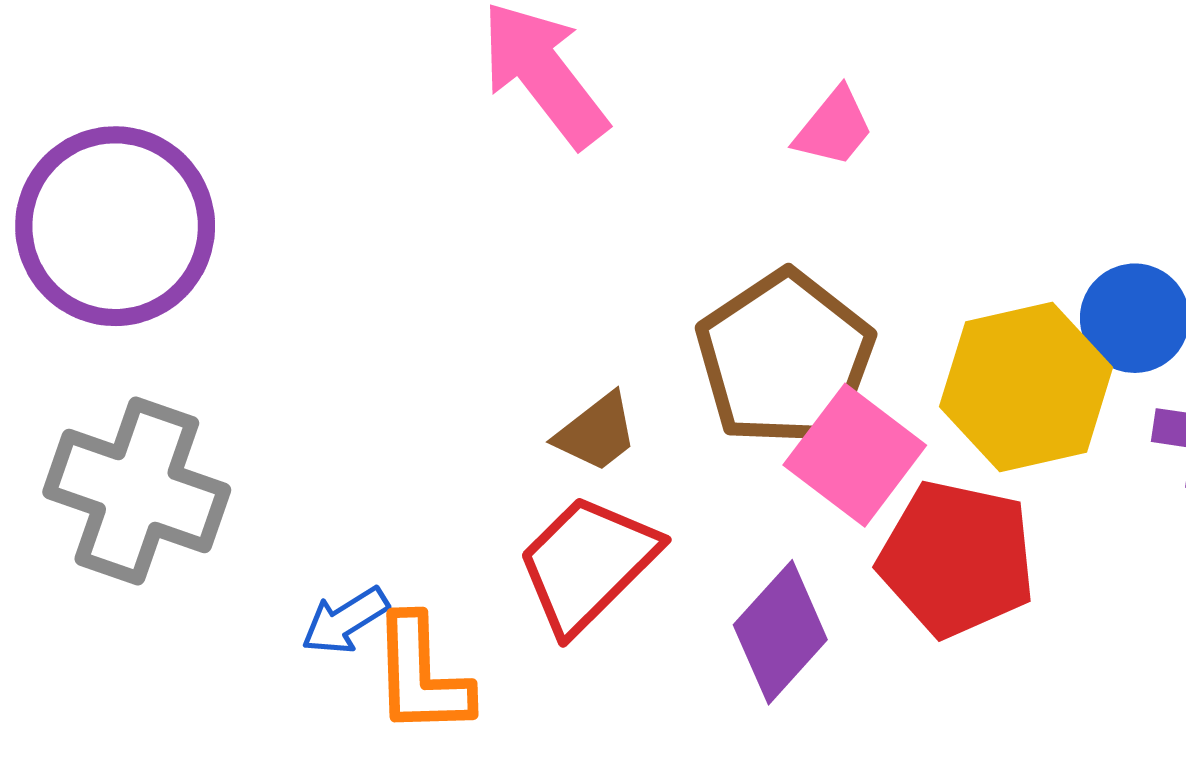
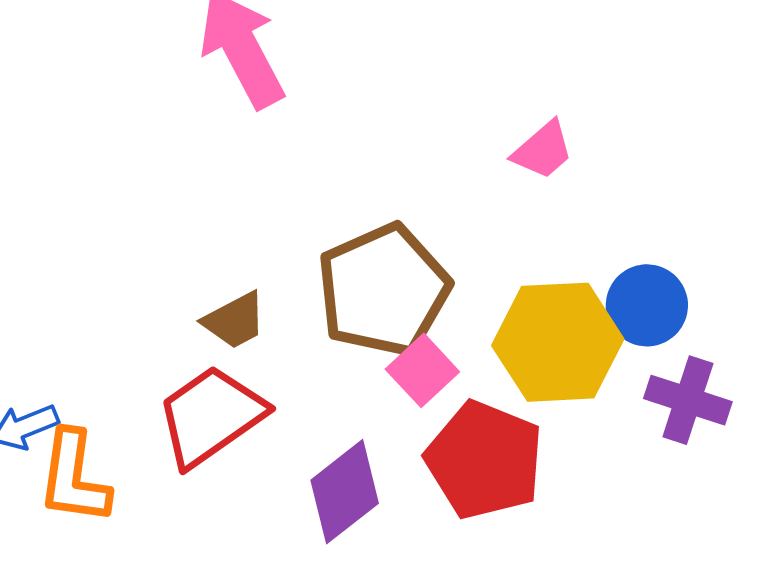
pink trapezoid: (834, 128) -> (543, 150), moved
pink square: (855, 455) -> (422, 370), size x0.7

